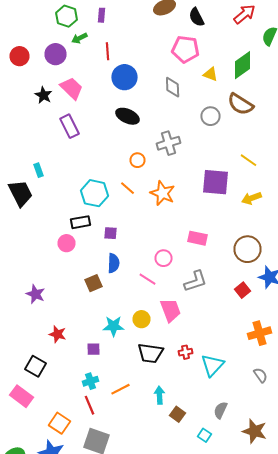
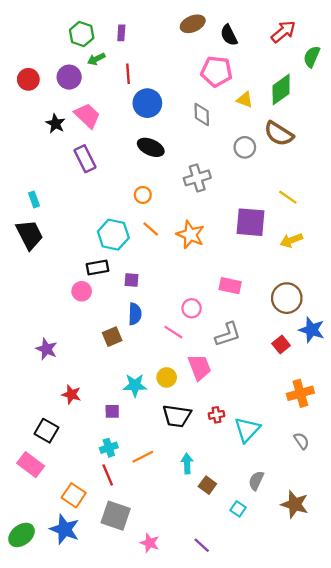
orange circle: (138, 160) -> (143, 195), moved
cyan rectangle: (38, 170) -> (34, 199), moved

